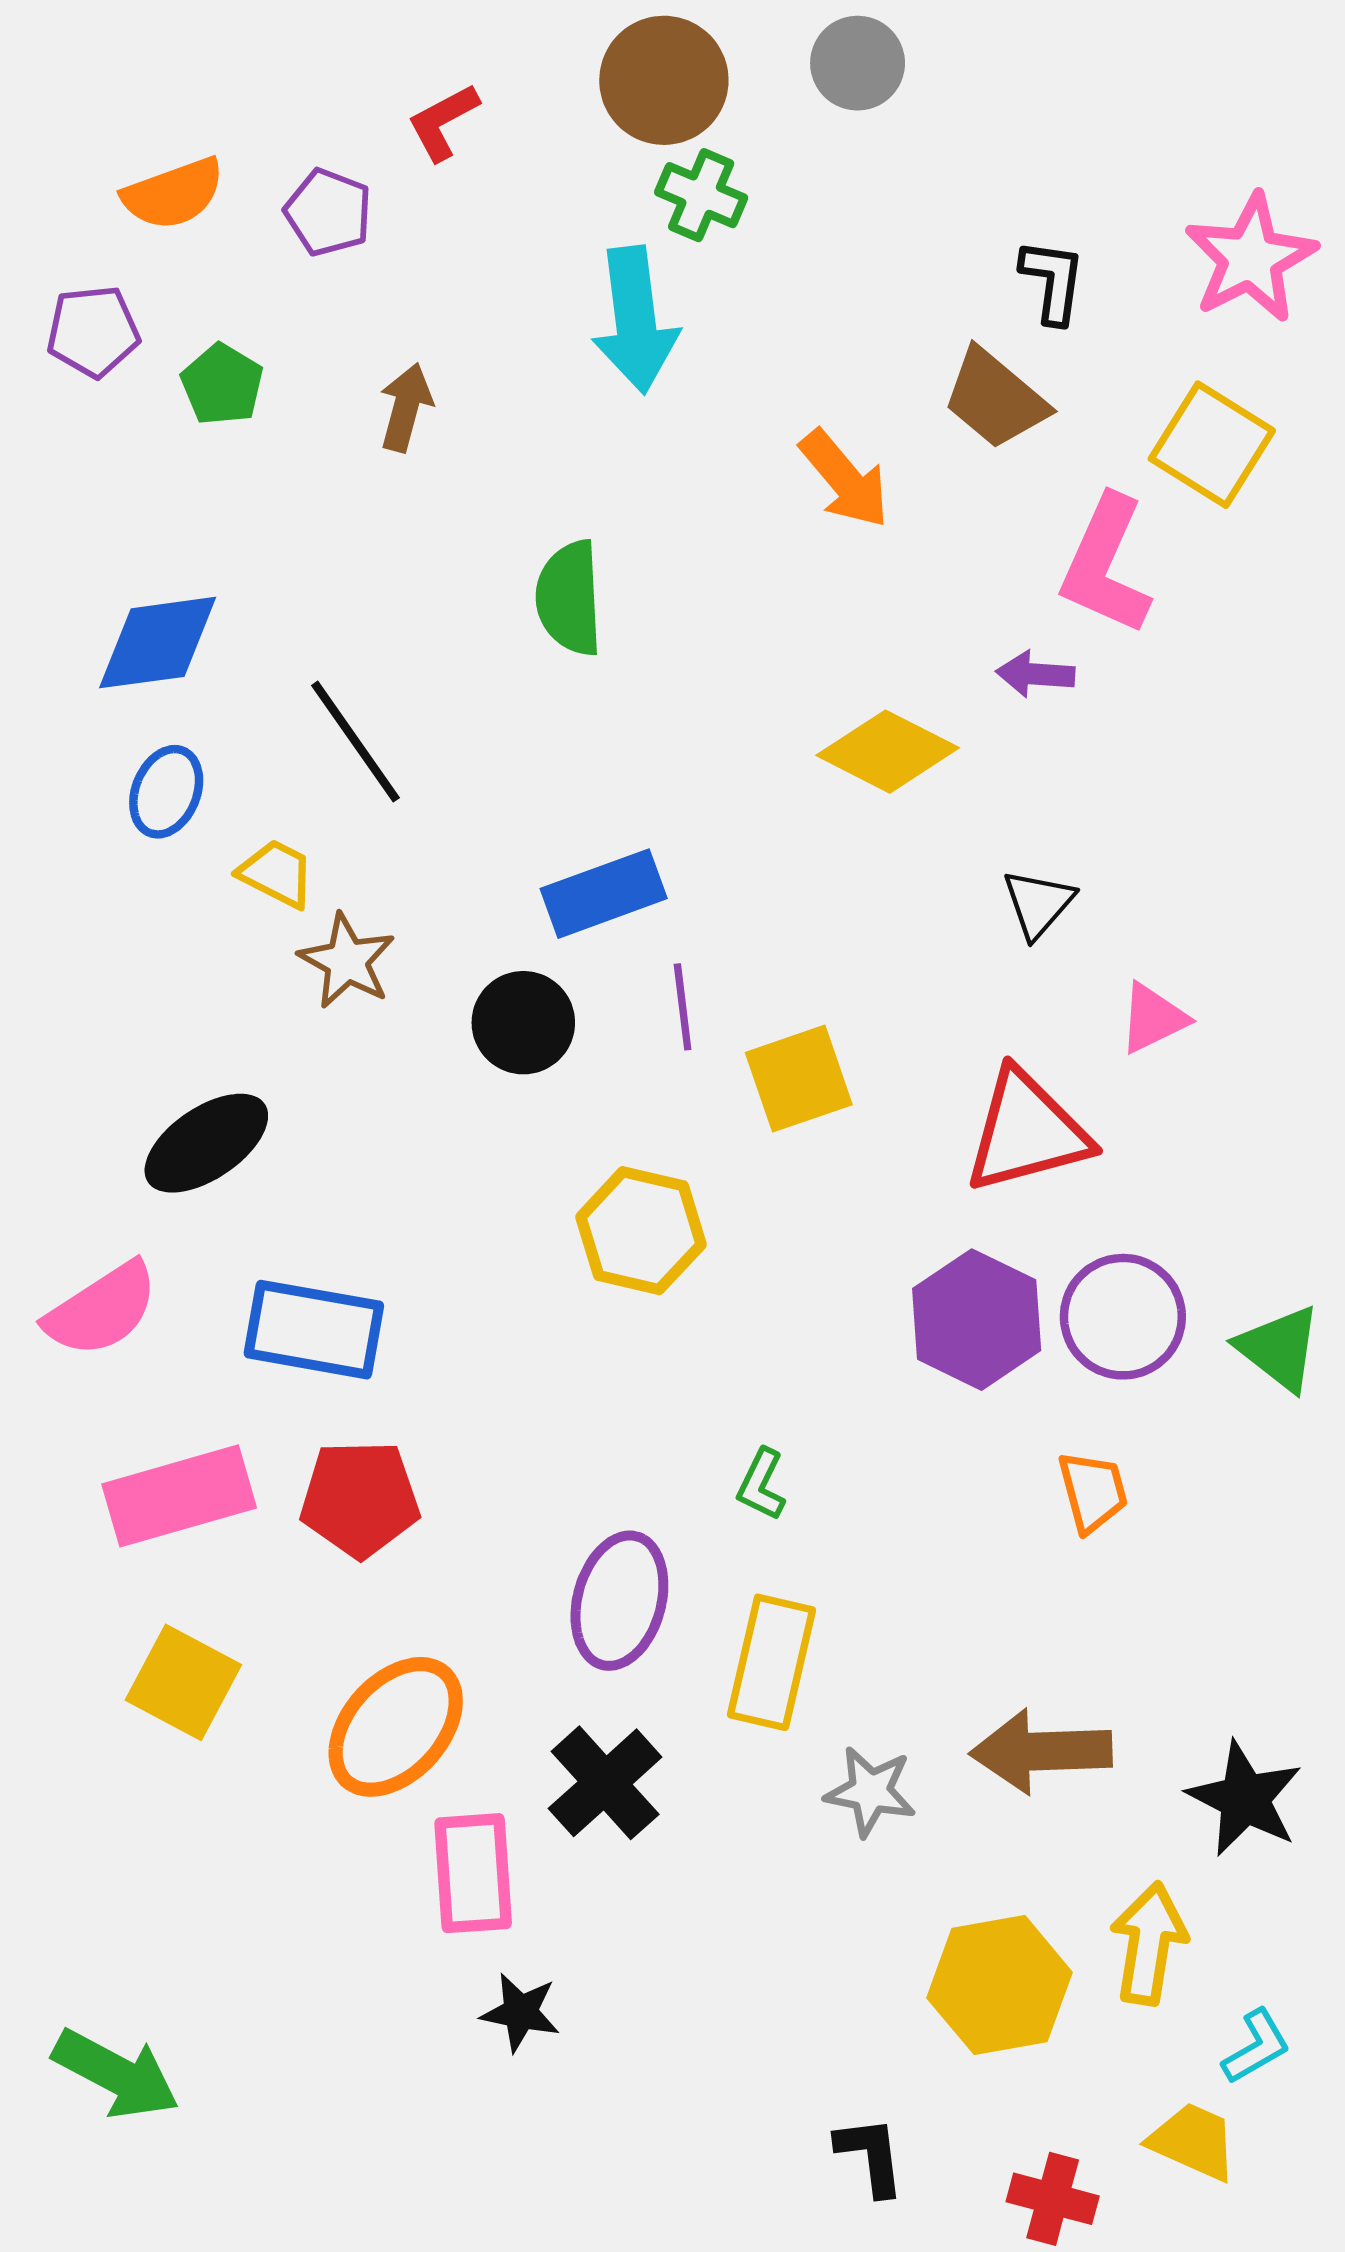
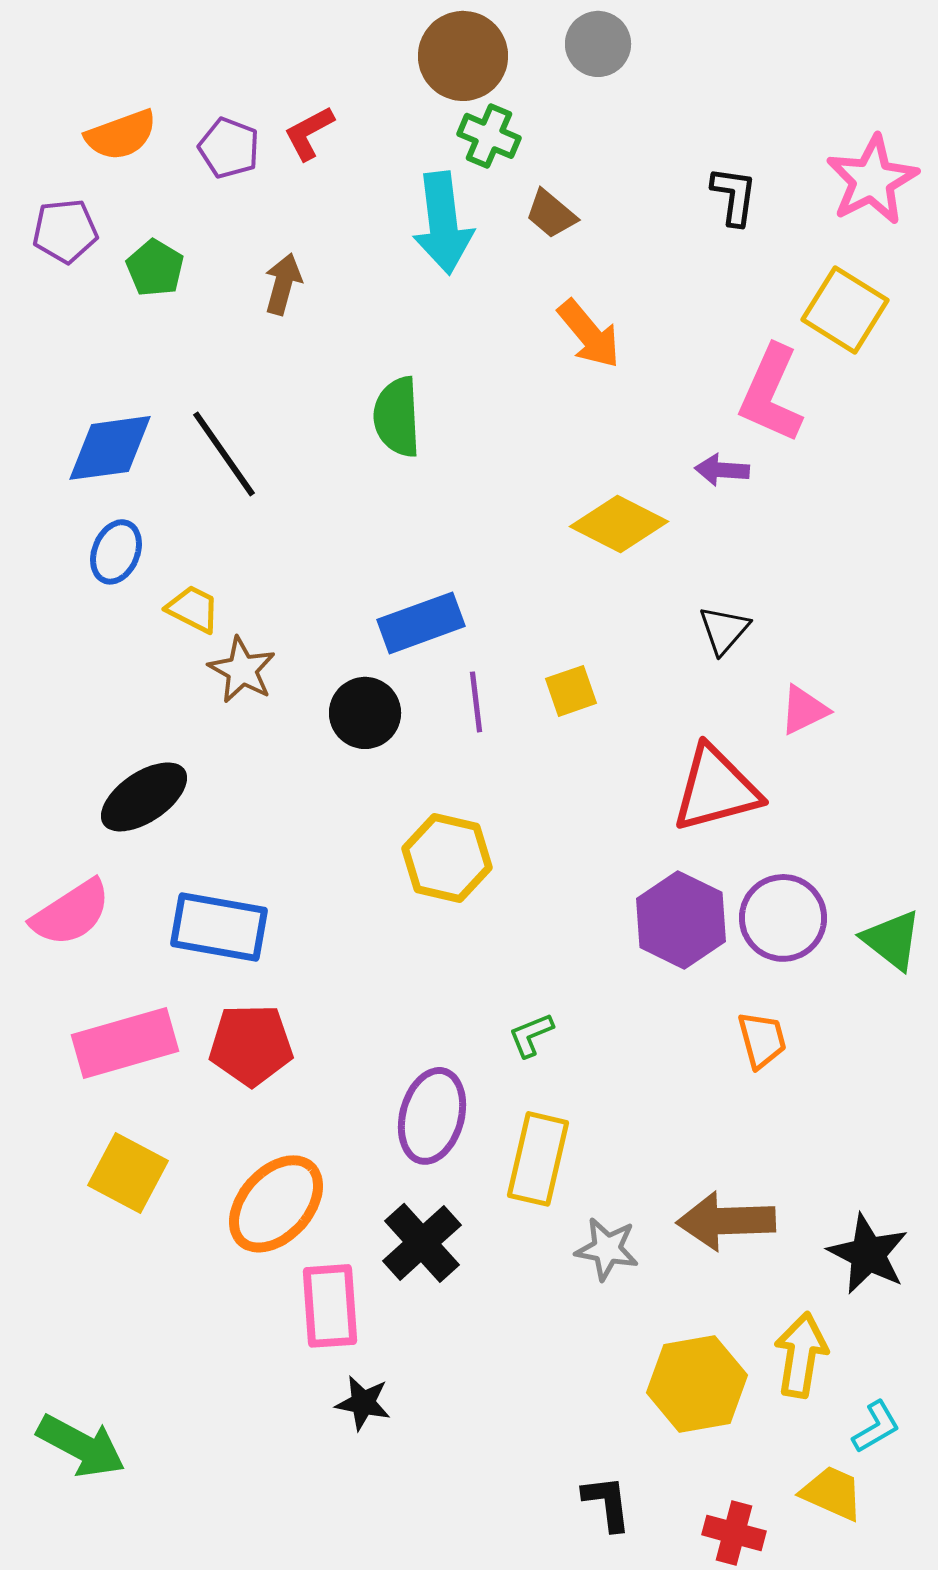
red L-shape: (443, 122) -> (309, 133), moved
brown trapezoid: (995, 399) -> (551, 214), moved, size x0.7
black line: (356, 742) -> (224, 454), moved
yellow square: (799, 1079) -> (571, 691), moved, size x0.7
green L-shape: (761, 1485) -> (531, 1035), turned 42

